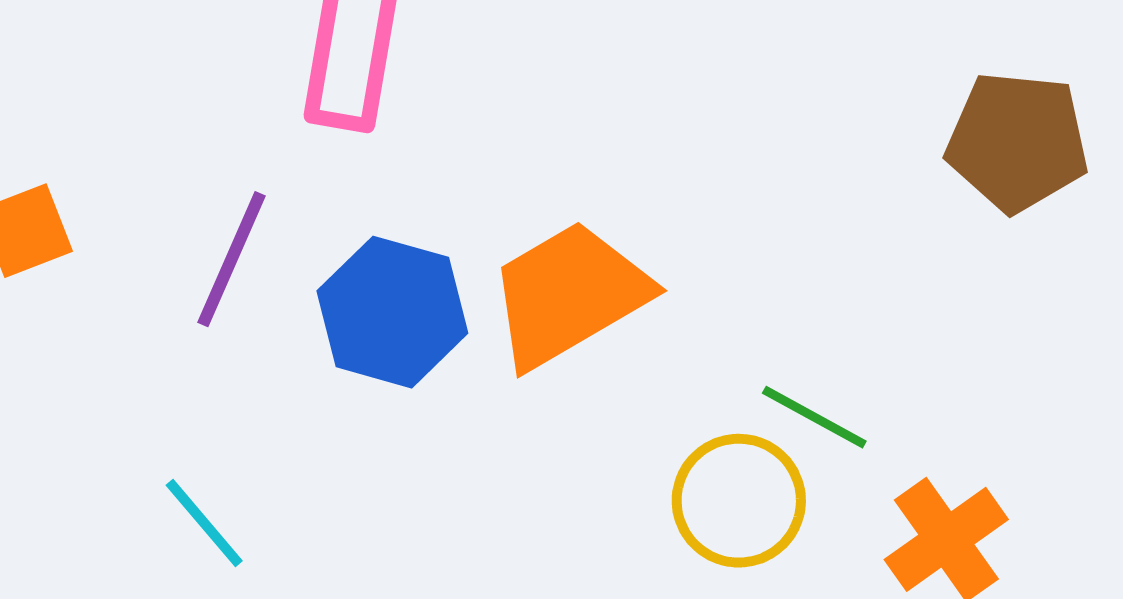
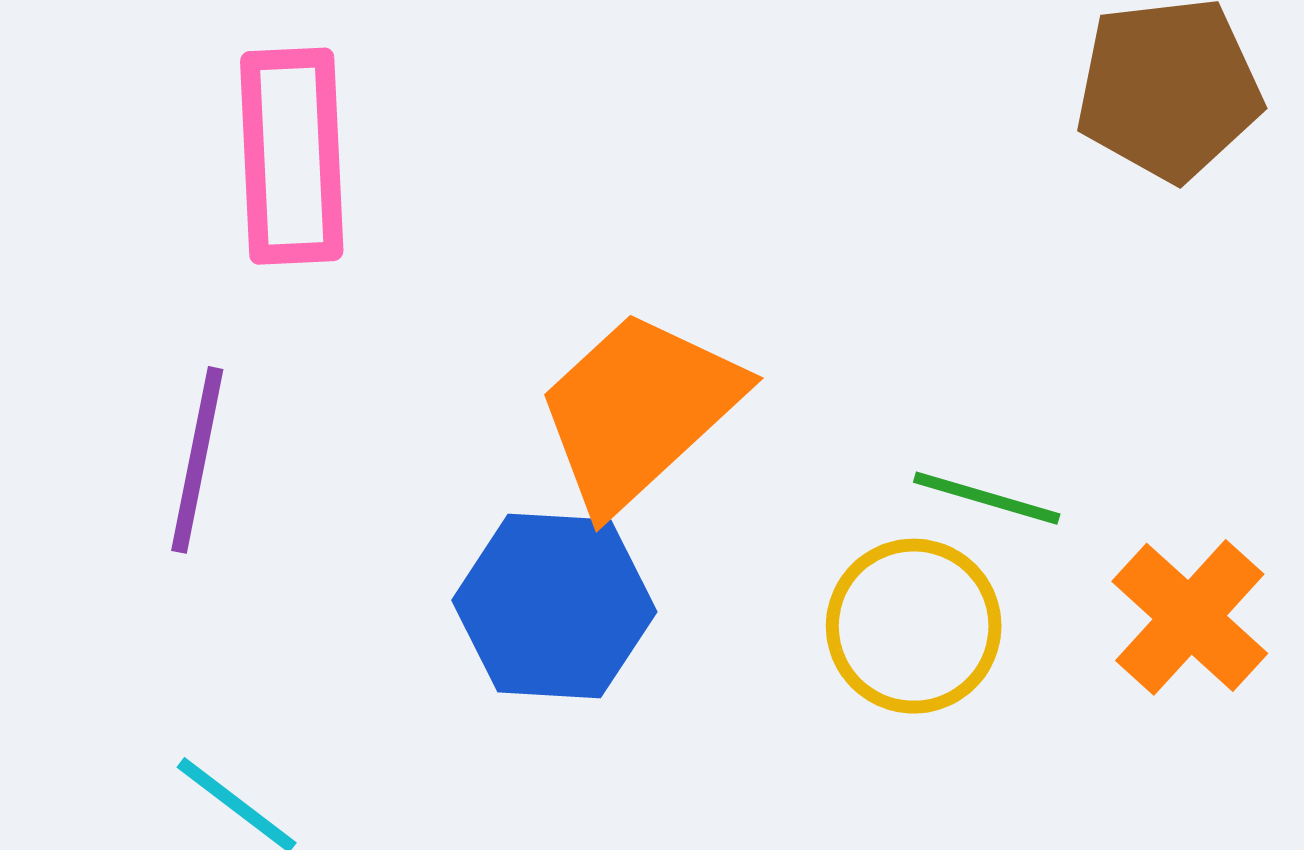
blue hexagon: (392, 312) -> (554, 606), moved

